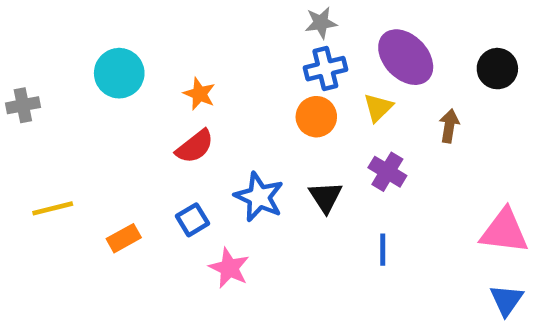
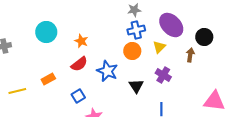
black circle: (497, 69) -> (204, 37), moved
blue star: (259, 197) -> (107, 71), moved
orange rectangle: (124, 238) -> (48, 79), moved

